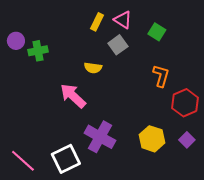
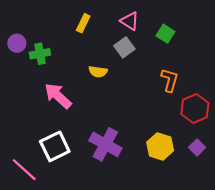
yellow rectangle: (97, 22) -> (83, 23), moved
pink arrow: (73, 96) -> (58, 96), moved
white square: (66, 159) -> (55, 146), moved

